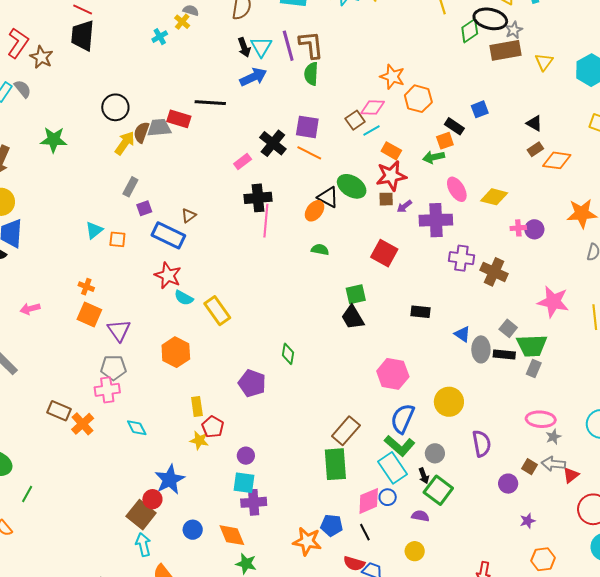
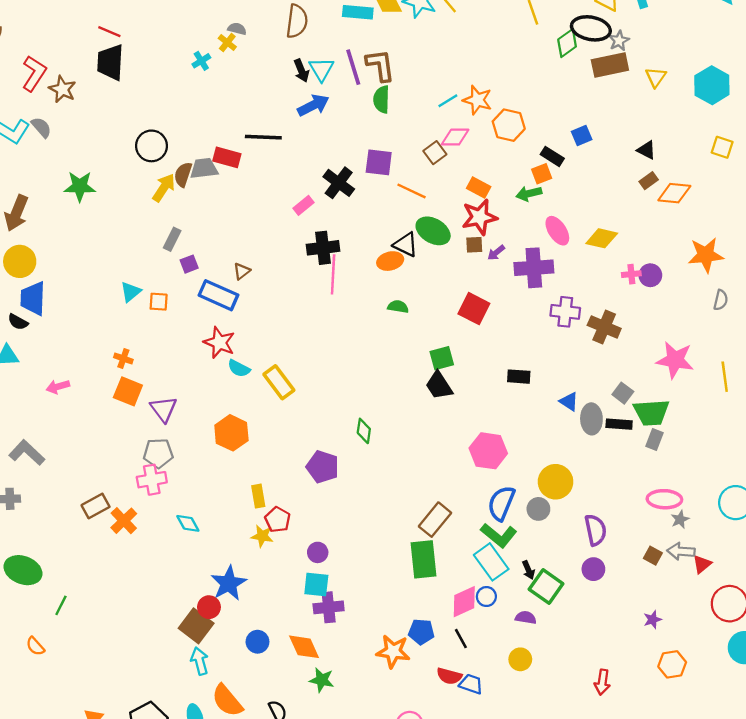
cyan line: (371, 131) -> (448, 101), moved
orange line: (309, 153) -> (411, 191), moved
orange ellipse: (315, 211) -> (390, 261), turned 40
brown rectangle: (59, 411) -> (96, 506), turned -50
gray circle: (435, 453) -> (538, 509), moved
purple circle: (508, 484) -> (593, 569), moved

